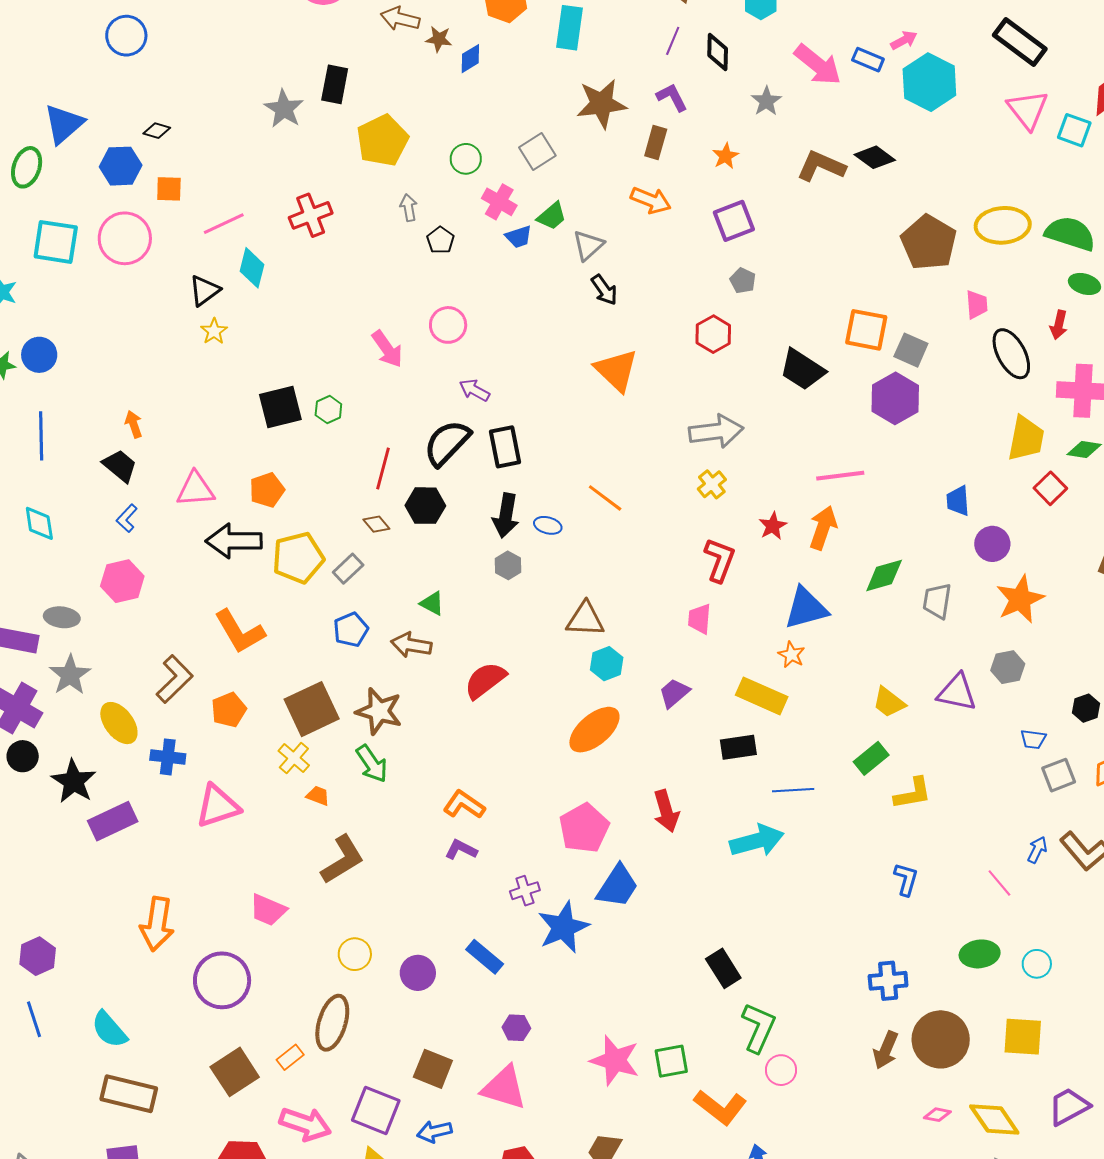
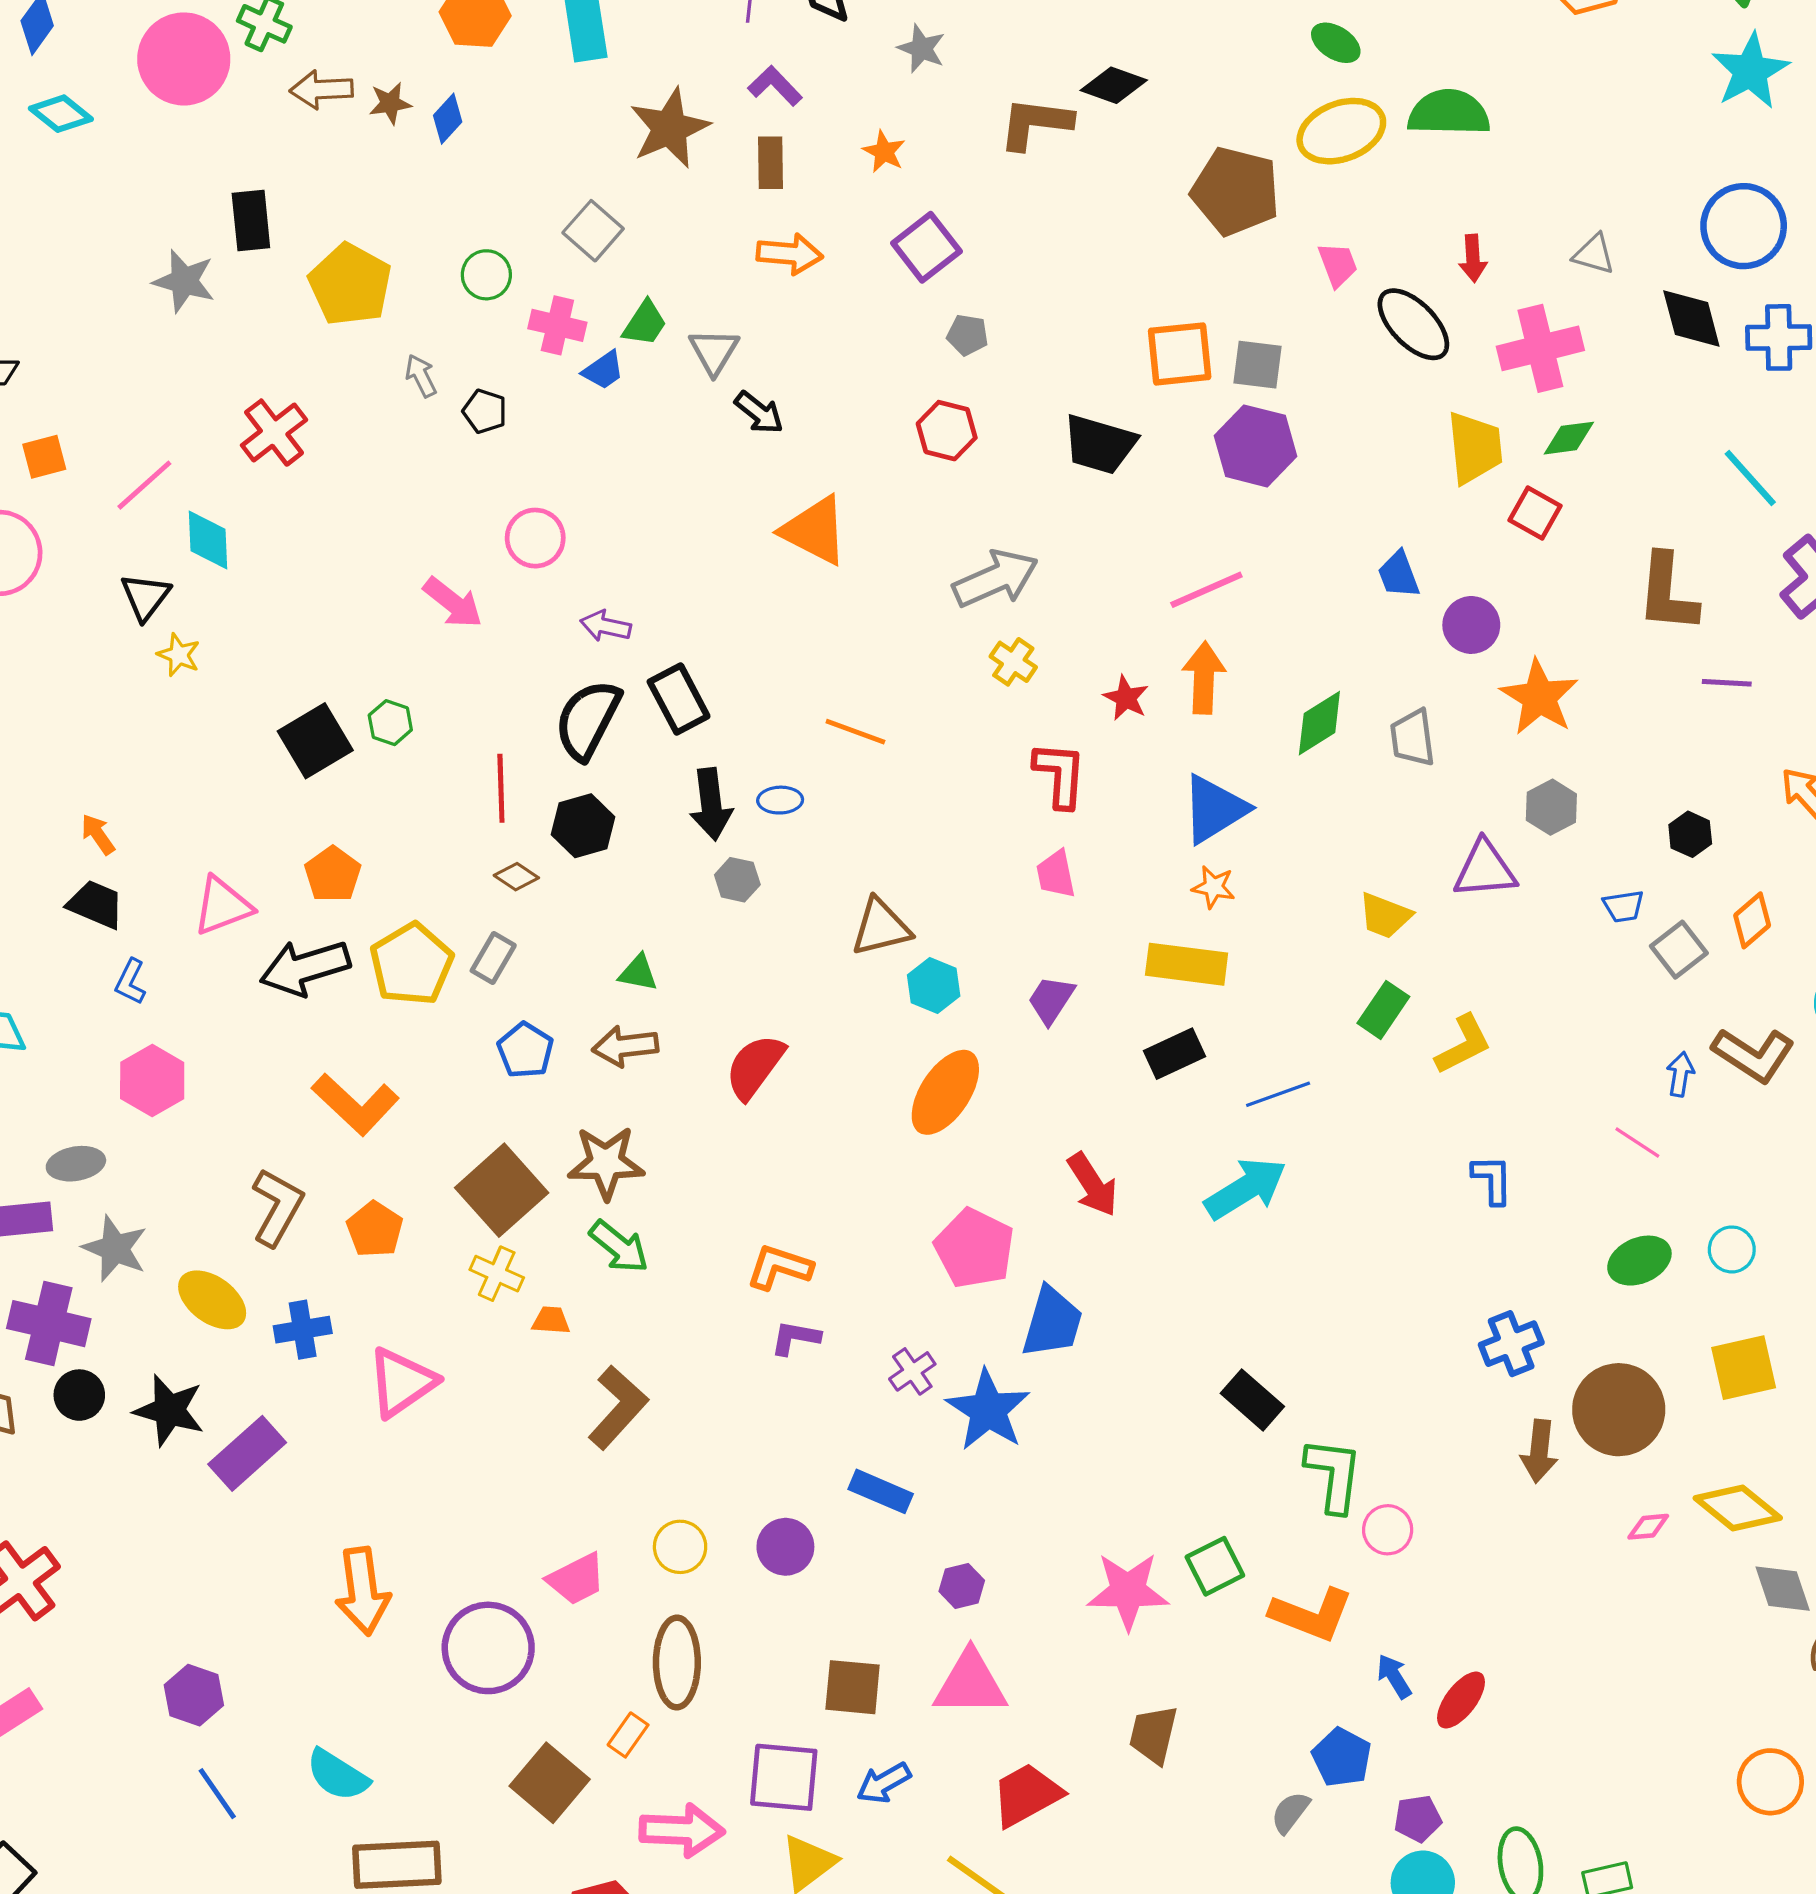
green ellipse: (1084, 284) -> (1336, 43), moved, turned 32
pink trapezoid: (268, 910) -> (576, 1579), moved, turned -33

